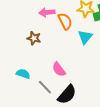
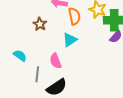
cyan triangle: (85, 37) -> (70, 40), moved
gray line: (45, 87) -> (37, 74), turned 35

